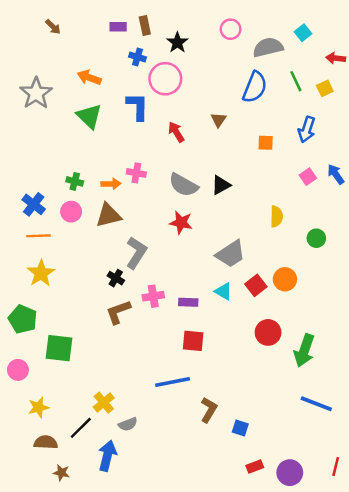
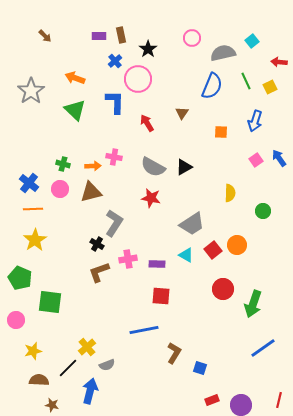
blue cross: (138, 57) -> (115, 61), turned 32
blue line: (316, 404) -> (263, 348), turned -56

